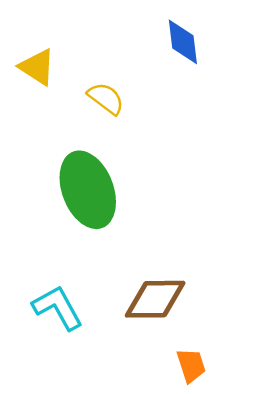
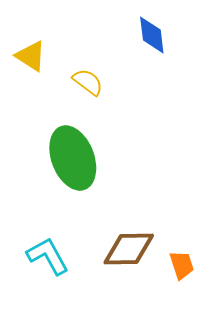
orange trapezoid: (191, 365) -> (182, 265), moved

